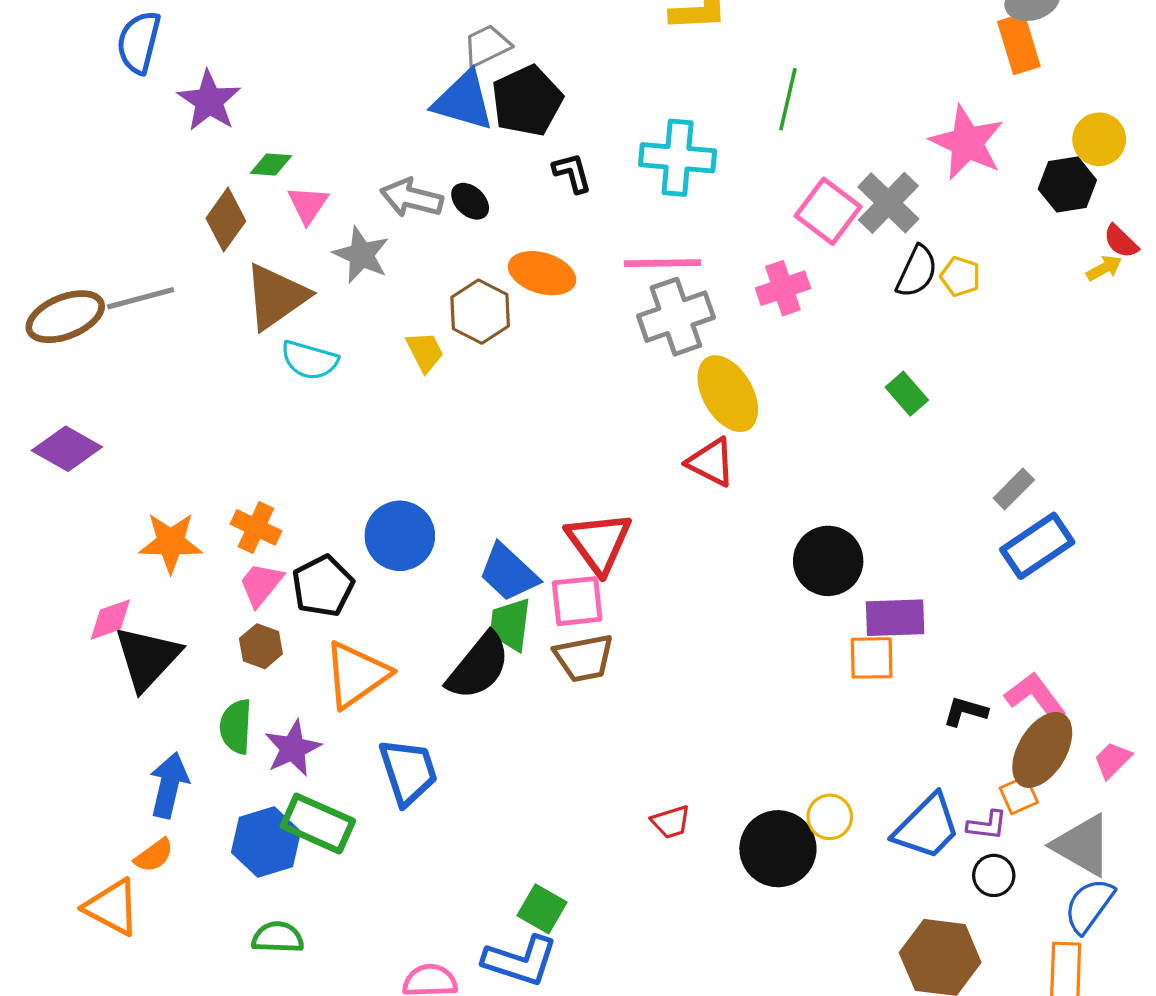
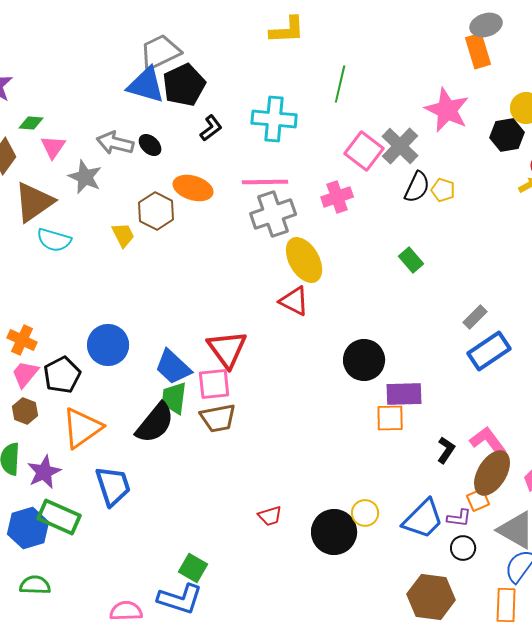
gray trapezoid: (487, 46) -> (160, 52), size x1.4
black L-shape: (572, 173) -> (211, 128), turned 68
black L-shape: (965, 711) -> (446, 450), turned 108

